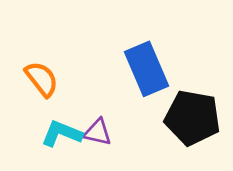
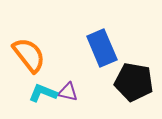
orange semicircle: (42, 79) -> (29, 55), size x1.4

